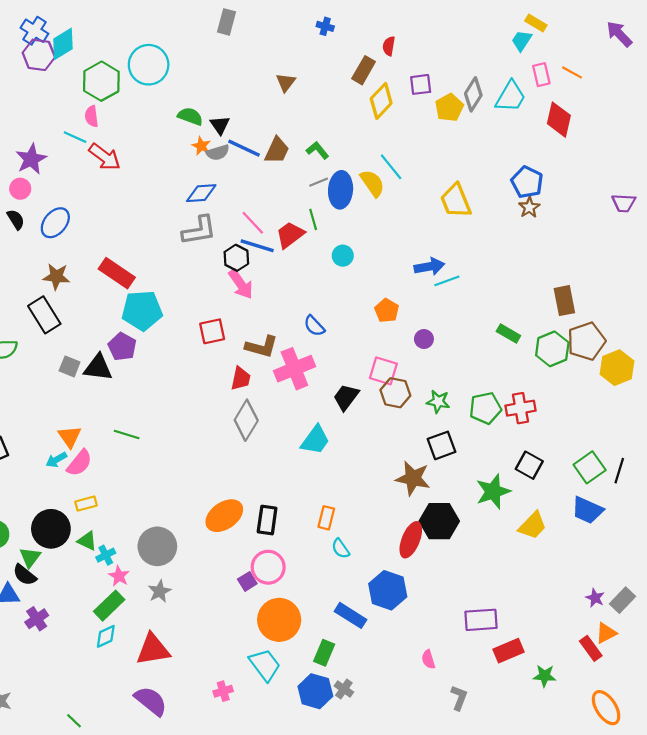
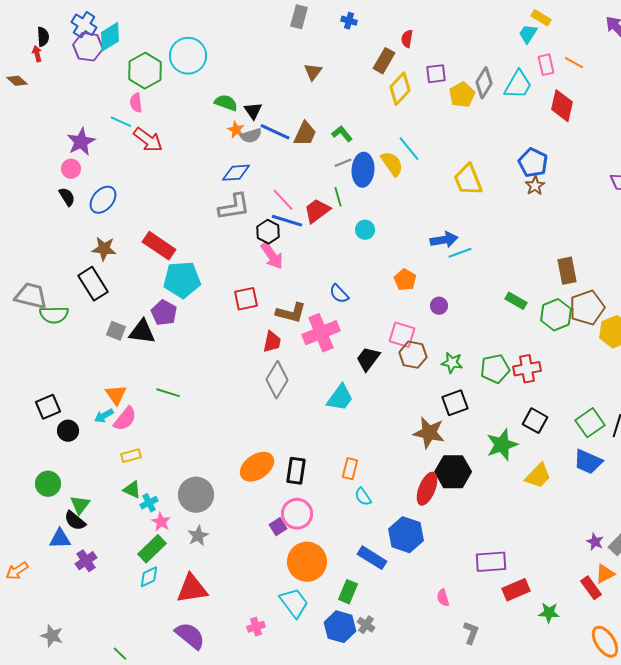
gray rectangle: (226, 22) -> (299, 17), moved
black circle: (51, 529) -> (68, 431), moved, size x0.6

